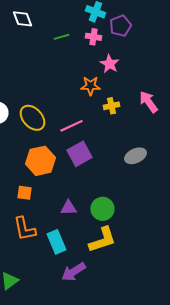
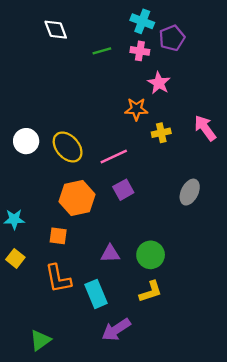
purple square: (80, 154) -> (123, 190), size x0.7
gray ellipse: (136, 156) -> (190, 192), turned -40
yellow L-shape: (102, 240) -> (151, 292), size x0.7

